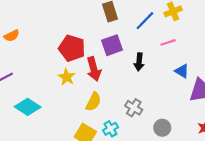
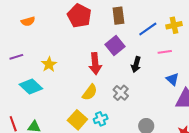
purple square: (112, 45) -> (115, 45), turned -30
red pentagon: (72, 48) -> (79, 16), moved
yellow star: (67, 77) -> (49, 64), moved
gray cross: (134, 108) -> (121, 93), moved

